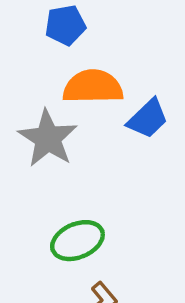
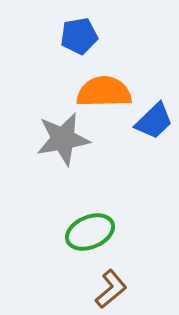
gray star: (48, 138) -> (63, 139), turned 30

